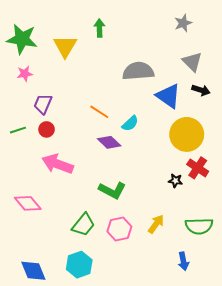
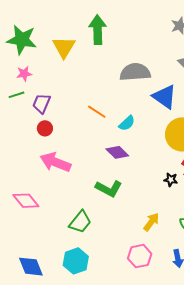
green arrow: (99, 28) -> (98, 30), size x1.6
green line: (18, 130) -> (16, 95), moved
purple diamond: (109, 142) -> (117, 152), moved
pink hexagon: (119, 229) -> (140, 256), moved

